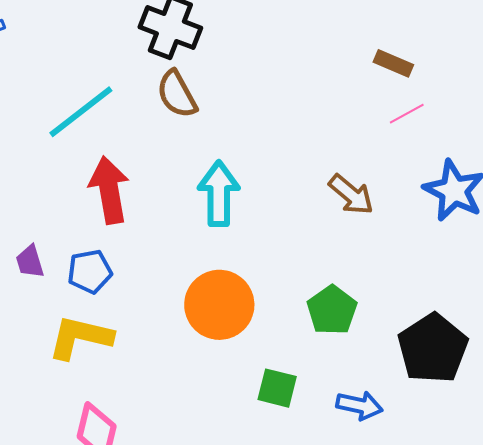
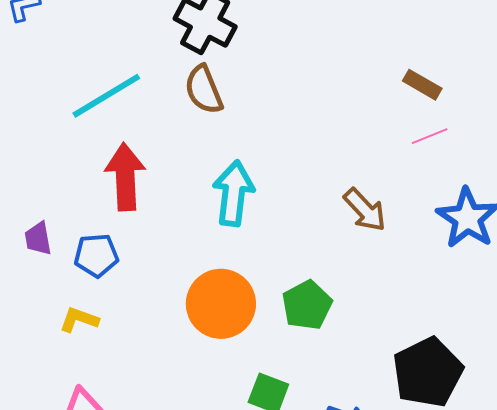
green pentagon: (332, 310) -> (307, 305), moved
yellow L-shape: (80, 337) -> (79, 320), size x0.6

